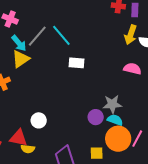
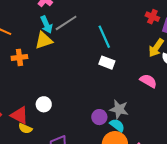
cyan line: (61, 35) -> (104, 37), moved
white rectangle: (76, 63) -> (107, 63), moved

